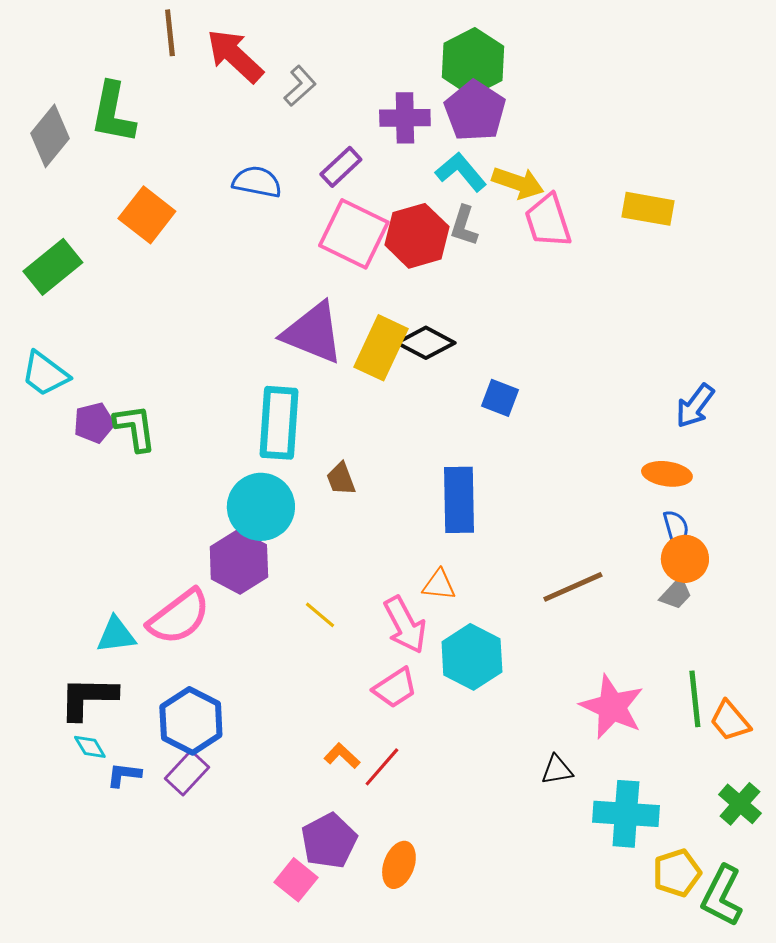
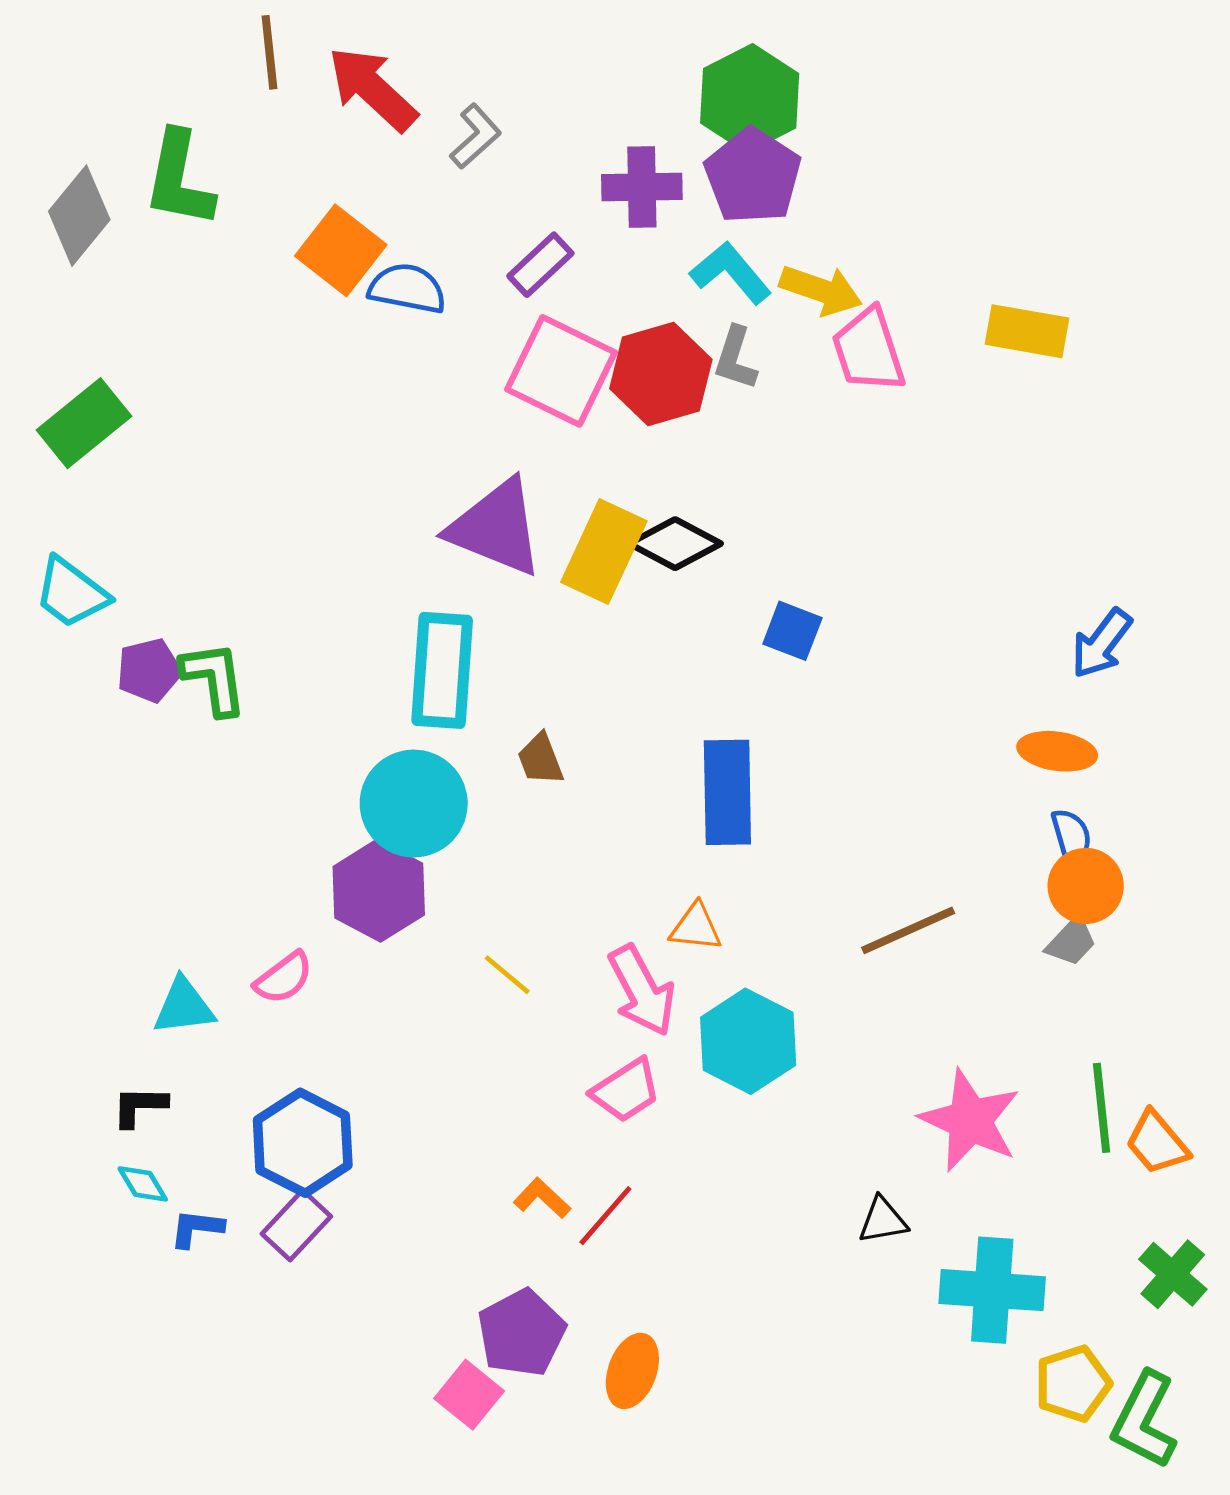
orange square: (147, 215) -> (341, 250), moved
pink semicircle: (179, 617) -> (284, 978), size x0.6
black L-shape: (88, 698) -> (139, 1106), size x0.6

